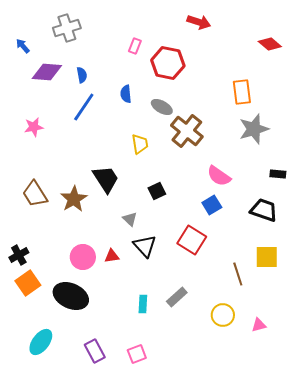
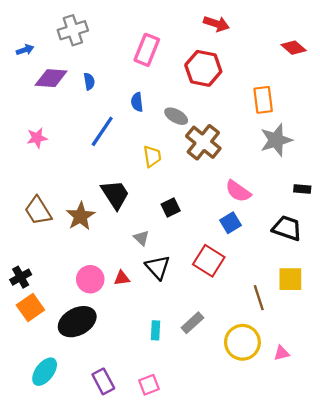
blue arrow: (23, 46) -> (25, 50), turned 112
pink rectangle: (135, 46) -> (147, 50), size x1.8
red hexagon: (168, 63) -> (203, 68), moved
blue line: (84, 107) -> (102, 131), moved
black ellipse: (71, 296) -> (77, 322), turned -52
yellow circle: (223, 315) -> (242, 342), size x1.4

